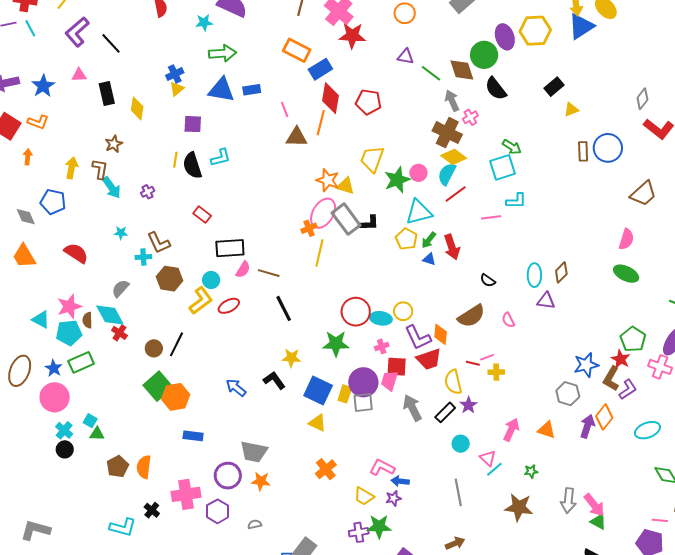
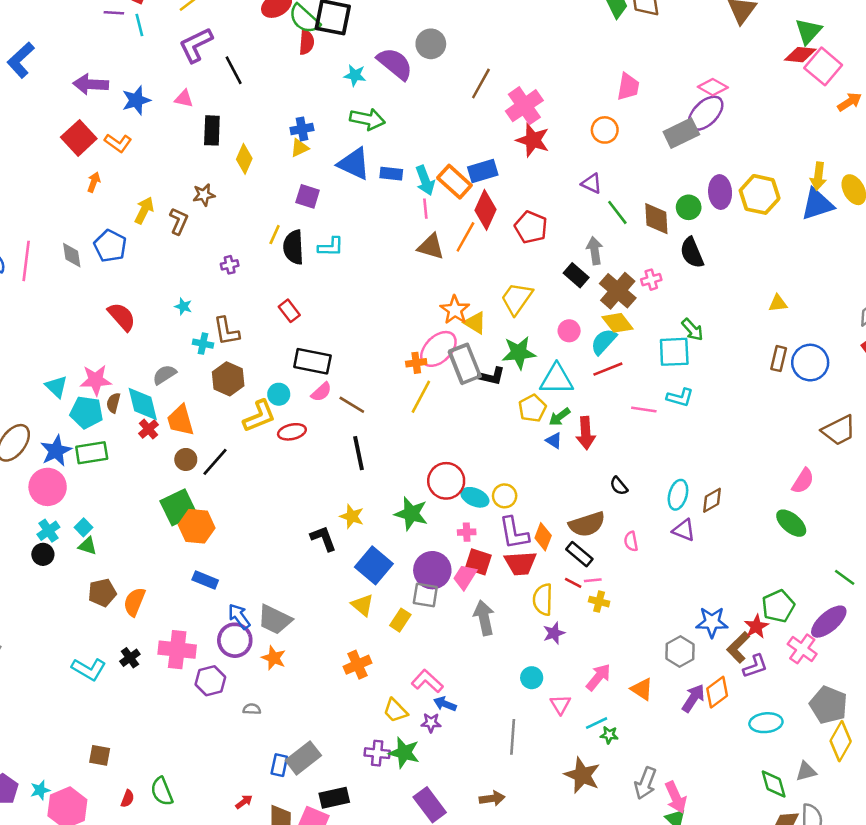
orange rectangle: (297, 50) -> (454, 182), moved
green circle: (484, 55) -> (689, 207), size x0.7
black rectangle: (554, 87) -> (576, 275), moved, turned 66
gray arrow: (452, 101) -> (595, 251), moved
green star: (397, 180) -> (519, 353), moved
cyan arrow: (112, 188) -> (425, 180), moved
orange trapezoid: (24, 256) -> (180, 420), moved
blue star: (54, 368) -> (56, 451), size x1.4
blue arrow: (236, 388) -> (239, 616), moved
yellow rectangle: (345, 394) -> (400, 620), moved
black rectangle: (445, 412) -> (579, 554), moved, turned 70
cyan line: (494, 469) -> (597, 723), moved

